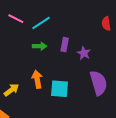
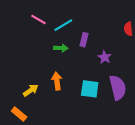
purple rectangle: (65, 45) -> (84, 40), moved
cyan square: (60, 89) -> (90, 89), moved

